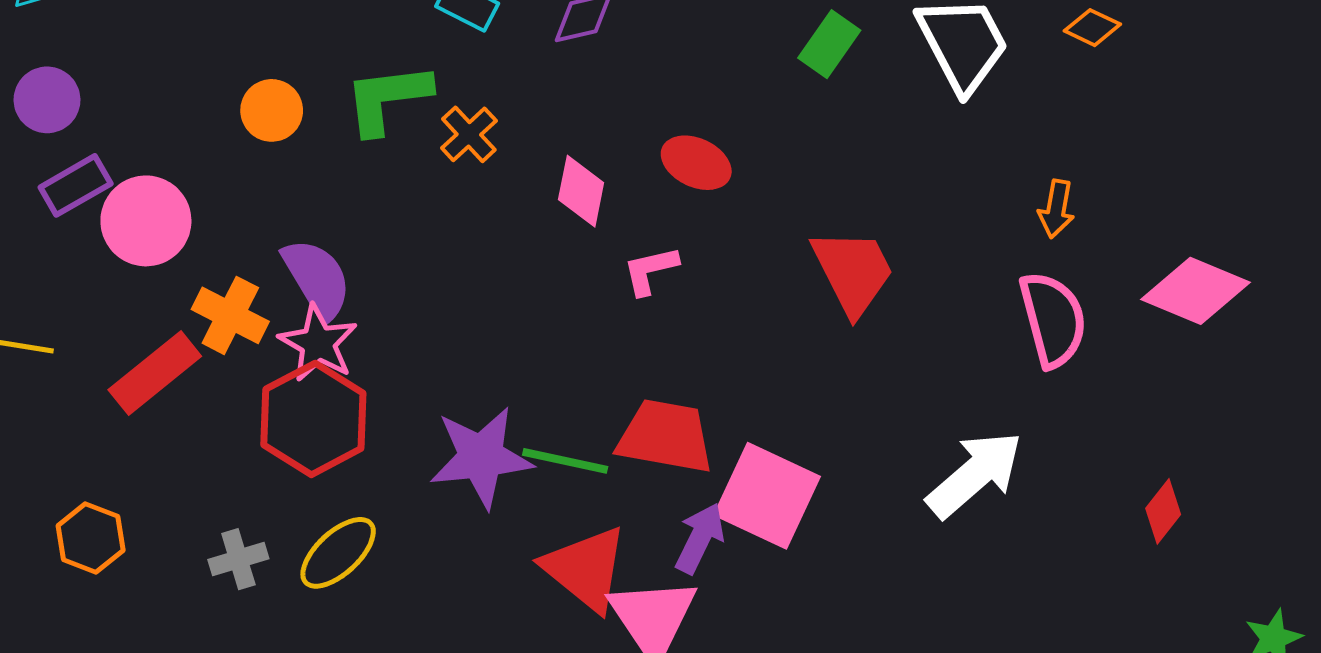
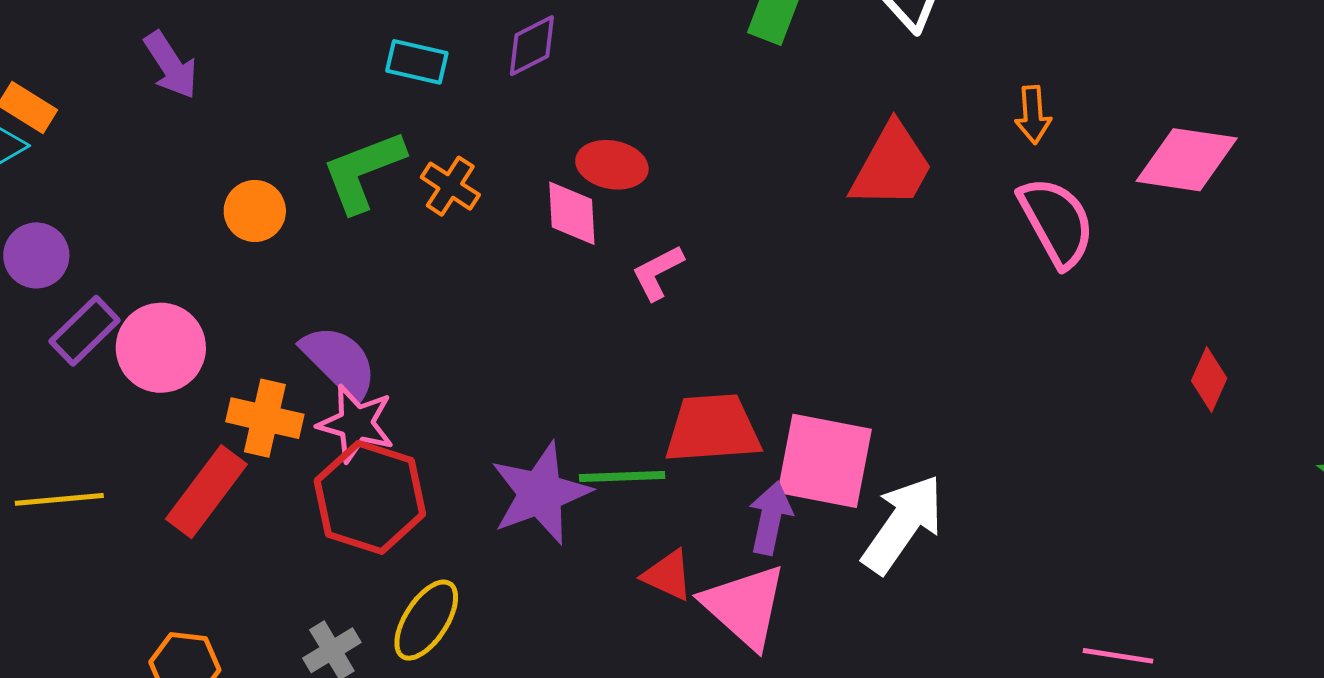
red ellipse: (696, 163) -> (612, 165), moved
red trapezoid: (853, 272) -> (892, 166), moved, turned 70
white arrow: (975, 474) -> (903, 524), moved
red triangle: (585, 569) -> (668, 575), size x0.6

